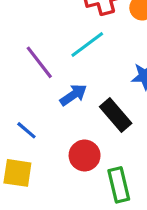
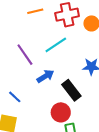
red circle: (85, 156) -> (61, 112), moved

